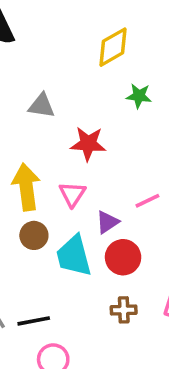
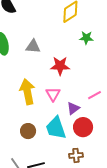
brown circle: (34, 235) -> (28, 131), moved
brown cross: (124, 310) -> (76, 155), moved

